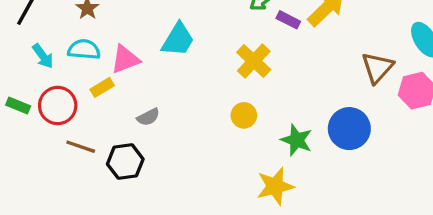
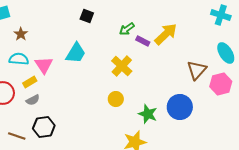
pink triangle: (125, 59) -> (44, 65), turned -42
gray semicircle: (148, 117) -> (33, 100), moved
brown line: (81, 147) -> (17, 136), moved

